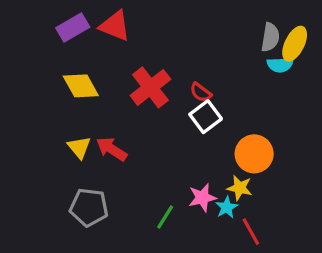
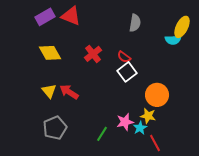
gray semicircle: (270, 37) -> (135, 23), moved
red cross: (150, 87) -> (93, 54), size x0.7
gray pentagon: (89, 207) -> (55, 128), turned -30

